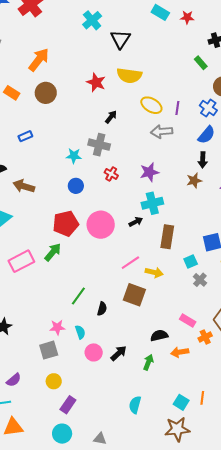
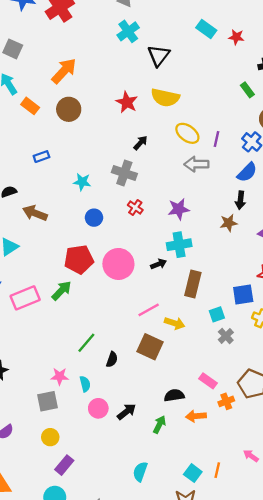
cyan star: (74, 156) -> (82, 182), moved

